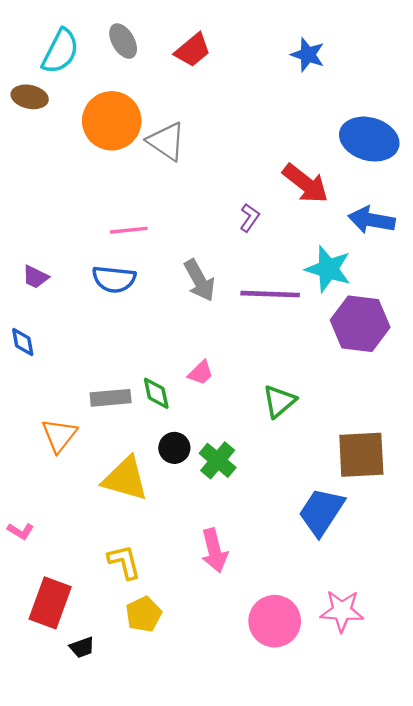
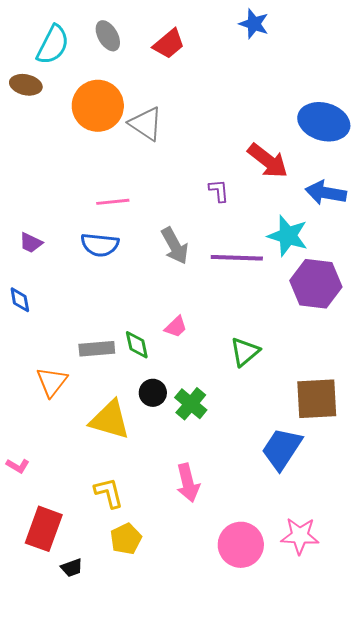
blue star: (308, 55) -> (254, 24), moved
purple L-shape: (250, 218) -> (219, 191), turned -40

